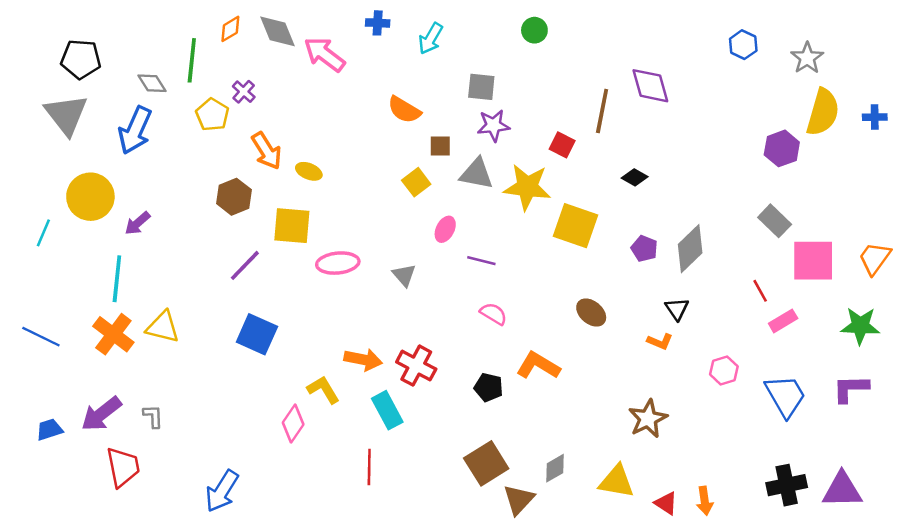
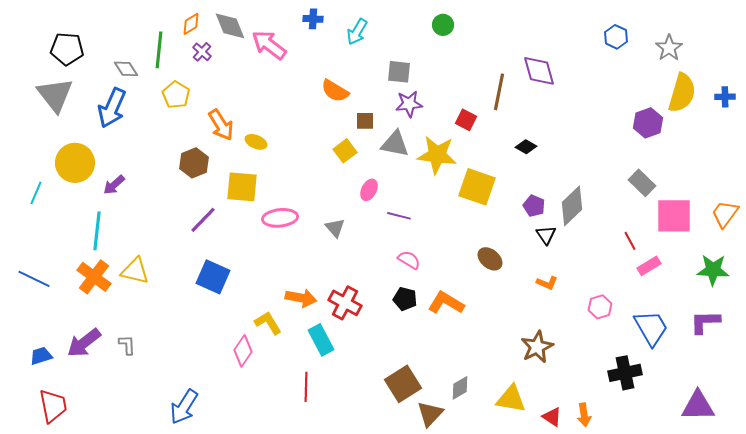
purple cross: (244, 92) -> (202, 52), moved
black triangle: (677, 309) -> (546, 235), moved
black pentagon: (489, 387) -> (405, 299), moved
red trapezoid: (123, 467) -> (53, 406), moved
black cross: (787, 485) -> (625, 373), moved

